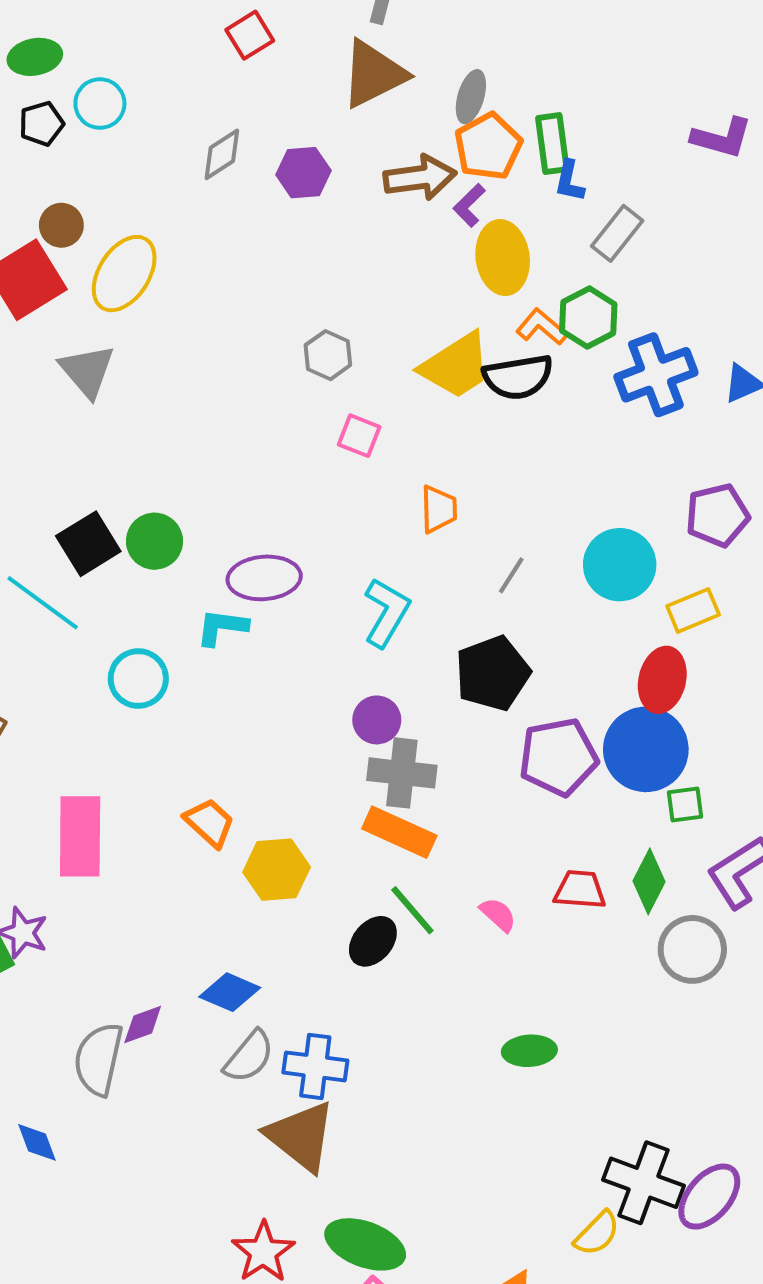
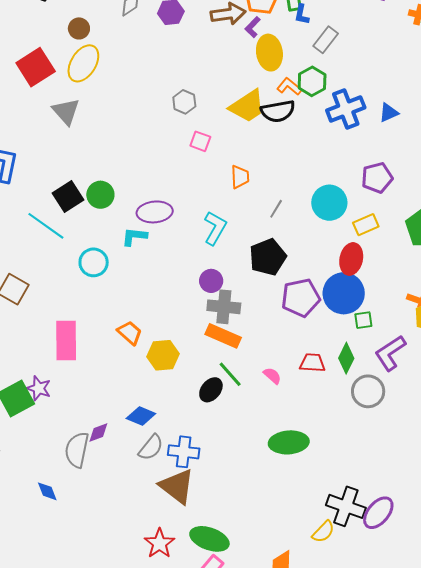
brown circle: (61, 225) -> (79, 28), moved
green ellipse: (529, 1051) -> (289, 442), size x1.5

